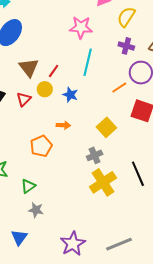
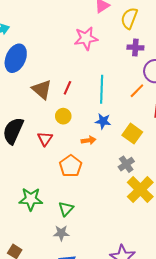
cyan line: (88, 62) -> (102, 89), moved
yellow circle: (45, 89) -> (63, 116), moved
blue star: (70, 95) -> (103, 121), moved
red triangle: (24, 99) -> (45, 139), moved
gray star: (36, 210) -> (61, 233), moved

